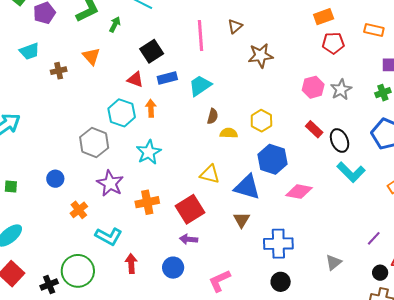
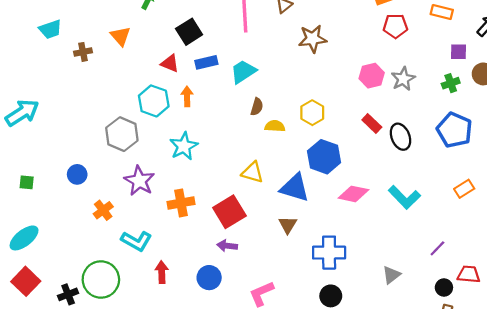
cyan L-shape: (351, 172) -> (404, 197), moved

